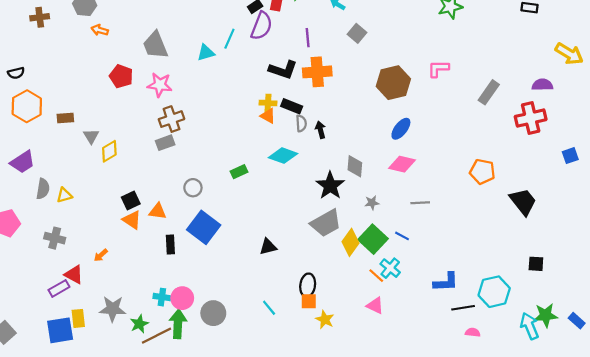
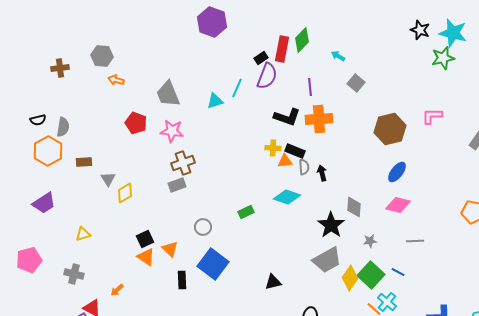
orange triangle: (268, 116) -> (285, 161), moved, turned -35
gray semicircle: (43, 189) -> (63, 127), moved
orange triangle: (158, 211) -> (170, 249), turned 36

